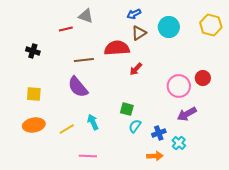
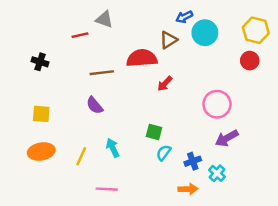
blue arrow: (134, 14) -> (184, 17), moved
red circle: (203, 78) -> (250, 61), moved
purple semicircle: (78, 87) -> (95, 105), size x0.7
yellow line: (67, 129) -> (81, 156), turned -35

